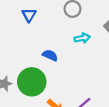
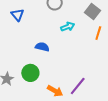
green circle: (32, 82) -> (30, 73), size x0.7

